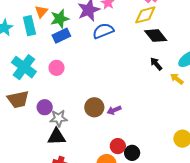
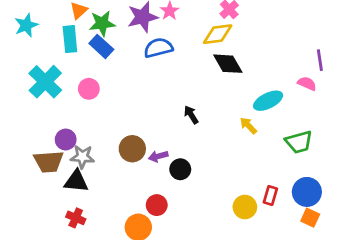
cyan rectangle: (29, 26) -> (70, 39), moved
blue rectangle: (61, 36) -> (101, 46), turned 60
black arrow: (156, 64) -> (191, 115), moved
brown trapezoid: (18, 99) -> (49, 162), moved
black circle: (132, 153) -> (180, 169), moved

